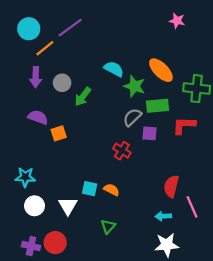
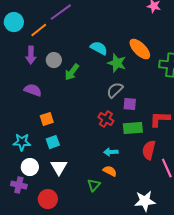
cyan circle: (29, 29) -> (14, 22), moved
green rectangle: (158, 106) -> (133, 128), moved
red L-shape: (184, 125) -> (160, 119), moved
orange square: (59, 133) -> (47, 119), moved
cyan square: (90, 189) -> (53, 142), moved, turned -32
orange semicircle: (112, 190) -> (110, 171), moved
cyan arrow: (163, 216) -> (111, 152), moved
purple cross: (31, 246) -> (19, 185), moved

